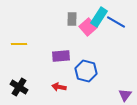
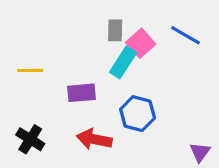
cyan rectangle: (99, 17) -> (123, 62), moved
purple rectangle: (61, 56) -> (81, 93), moved
red arrow: (59, 87) -> (94, 139), size x1.5

